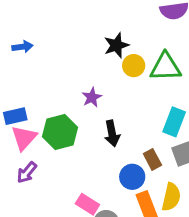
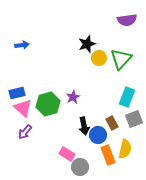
green triangle: (165, 67) -> (121, 59), turned -45
purple star: (92, 97) -> (73, 97), moved
black arrow: (112, 133) -> (84, 126), moved
pink triangle: (24, 138) -> (23, 108), turned -30

